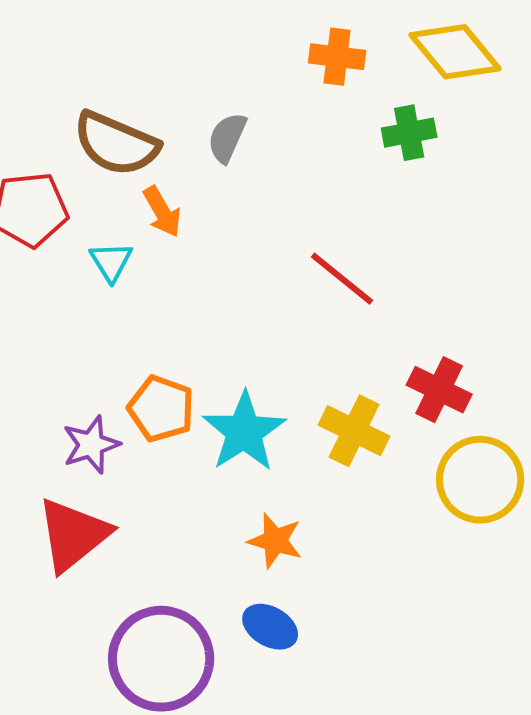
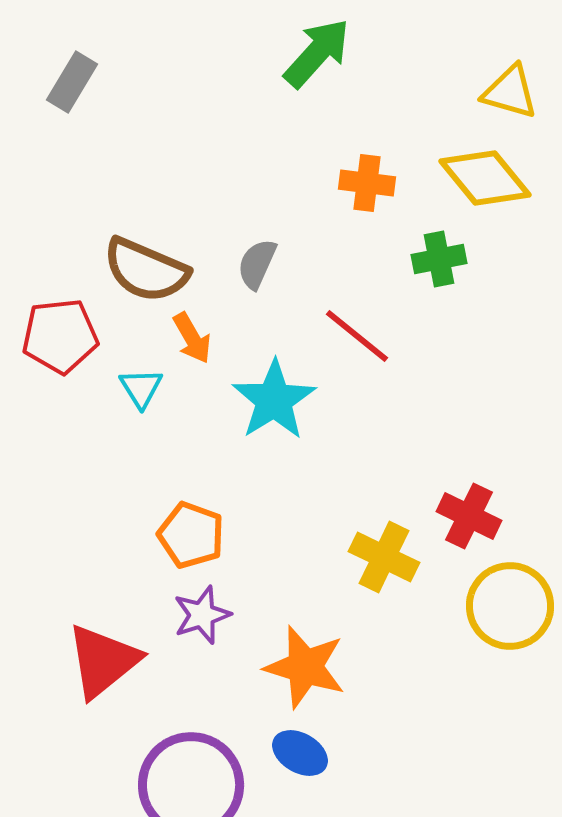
red line: (342, 279) -> (357, 336), moved
cyan star: (244, 432) -> (274, 400), moved
purple star: (91, 445) -> (202, 615), moved
orange star: (275, 541) -> (305, 667), size x1.5

